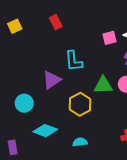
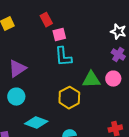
pink square: (109, 38) -> (59, 35), moved
purple triangle: (52, 80) -> (17, 69), moved

